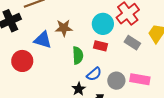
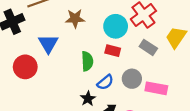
brown star: (64, 28) -> (75, 18), moved
blue triangle: (43, 40) -> (48, 44), turned 42
gray circle: (116, 81) -> (132, 79), moved

